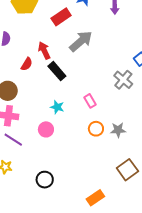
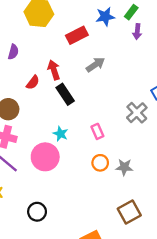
gray arrow: (81, 41) -> (95, 65), size x0.7
pink circle: (46, 129) -> (45, 157), size x1.6

